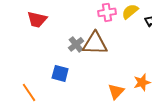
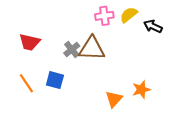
red trapezoid: (37, 19) -> (30, 42), moved
orange line: (29, 92) -> (26, 83), moved

